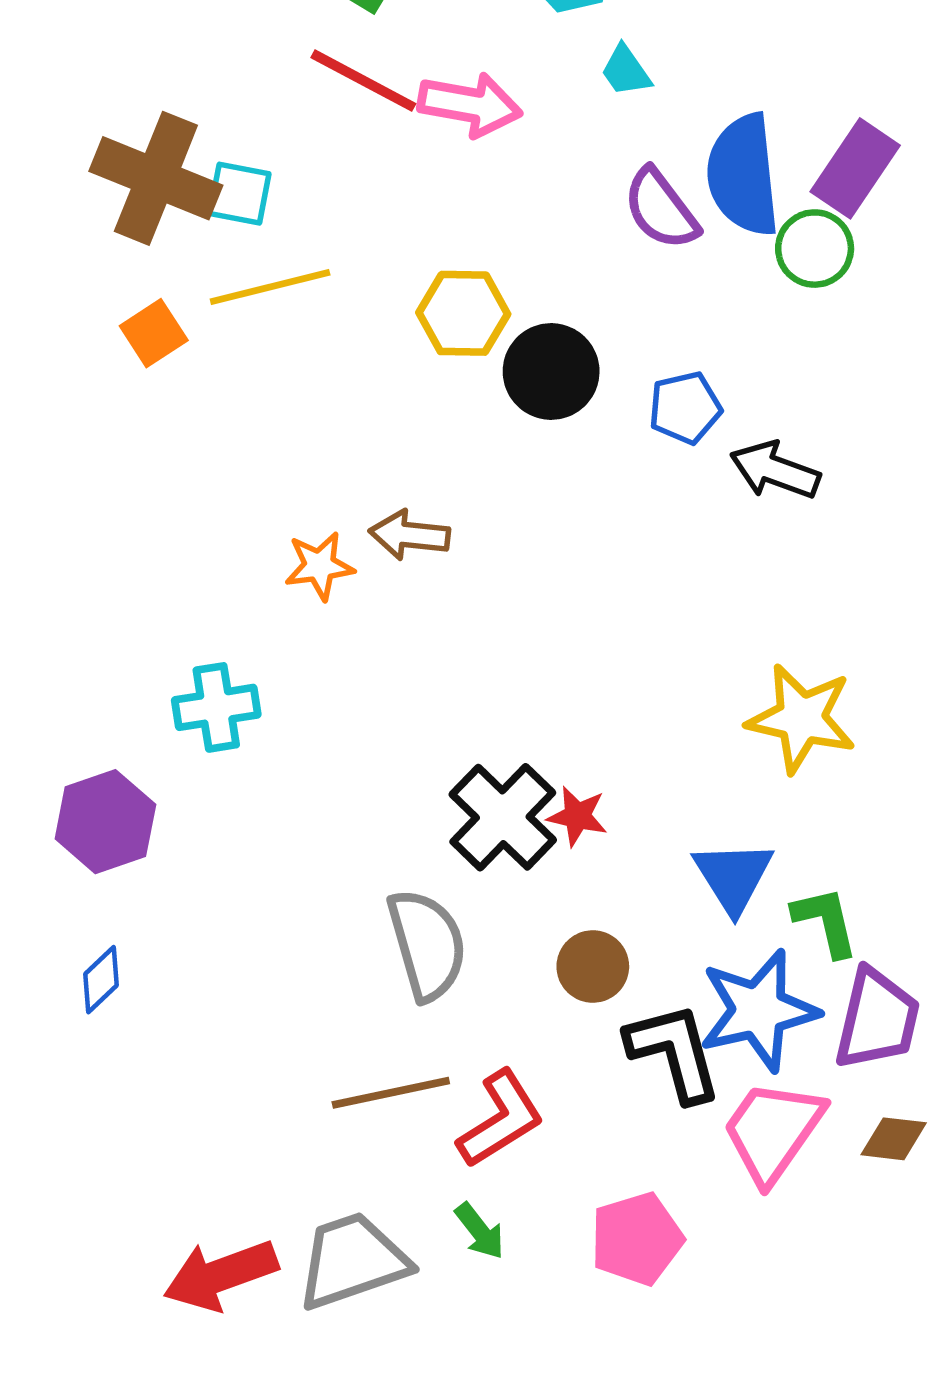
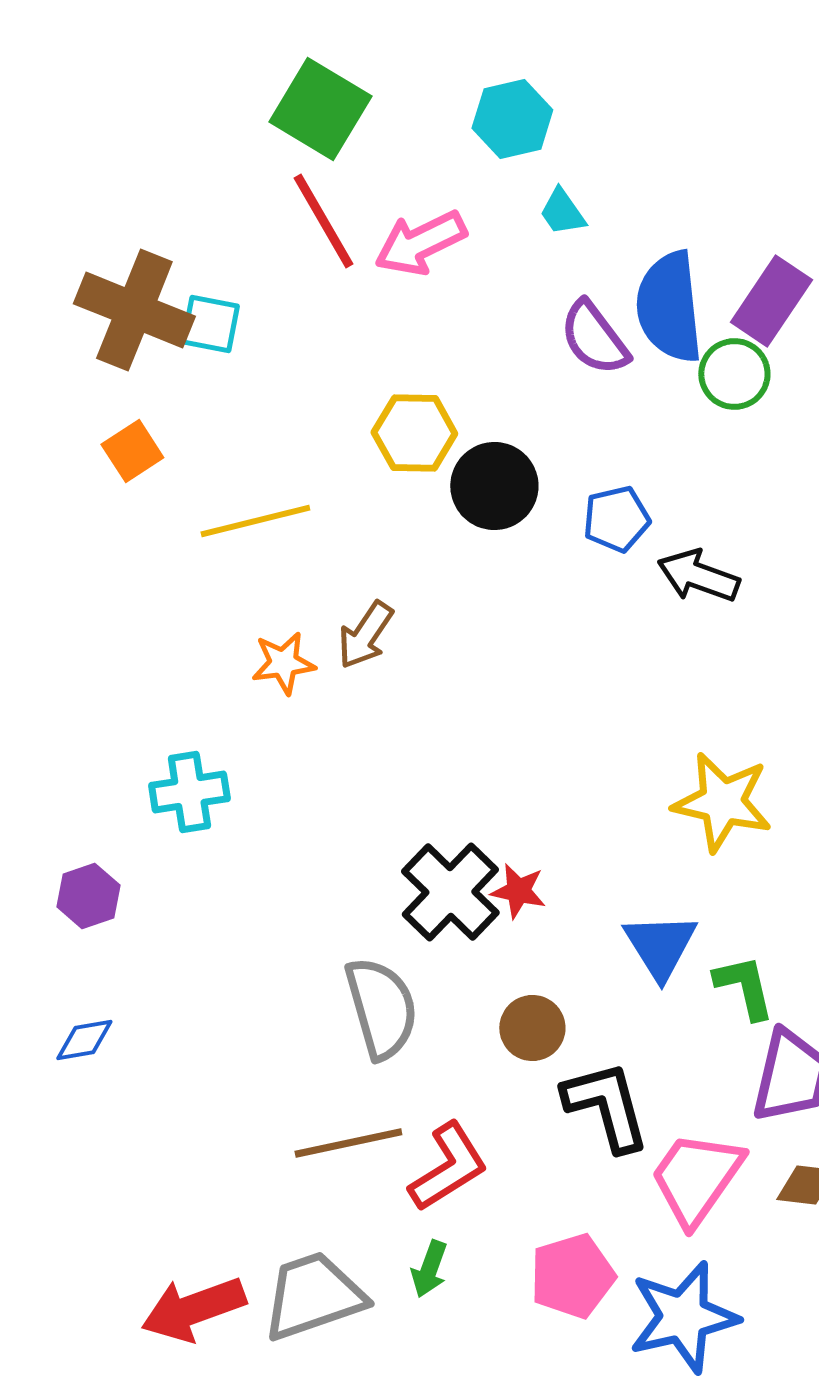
red line: (363, 81) -> (323, 221), turned 32
pink arrow: (470, 105) -> (420, 243), turned 144
yellow line: (270, 287) -> (255, 521), moved
brown arrow: (409, 535) -> (365, 635), turned -62
purple hexagon: (105, 822) -> (88, 896), size x0.7
blue diamond: (101, 980) -> (84, 1040), turned 34
blue star: (759, 1010) -> (683, 1317), moved
green arrow: (480, 1231) -> (429, 1269), turned 58

